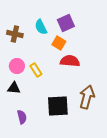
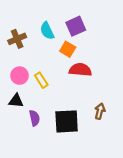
brown cross: (15, 34) -> (17, 39), turned -35
brown arrow: (87, 97) -> (100, 111), size x0.6
purple semicircle: (22, 117) -> (34, 118), moved

